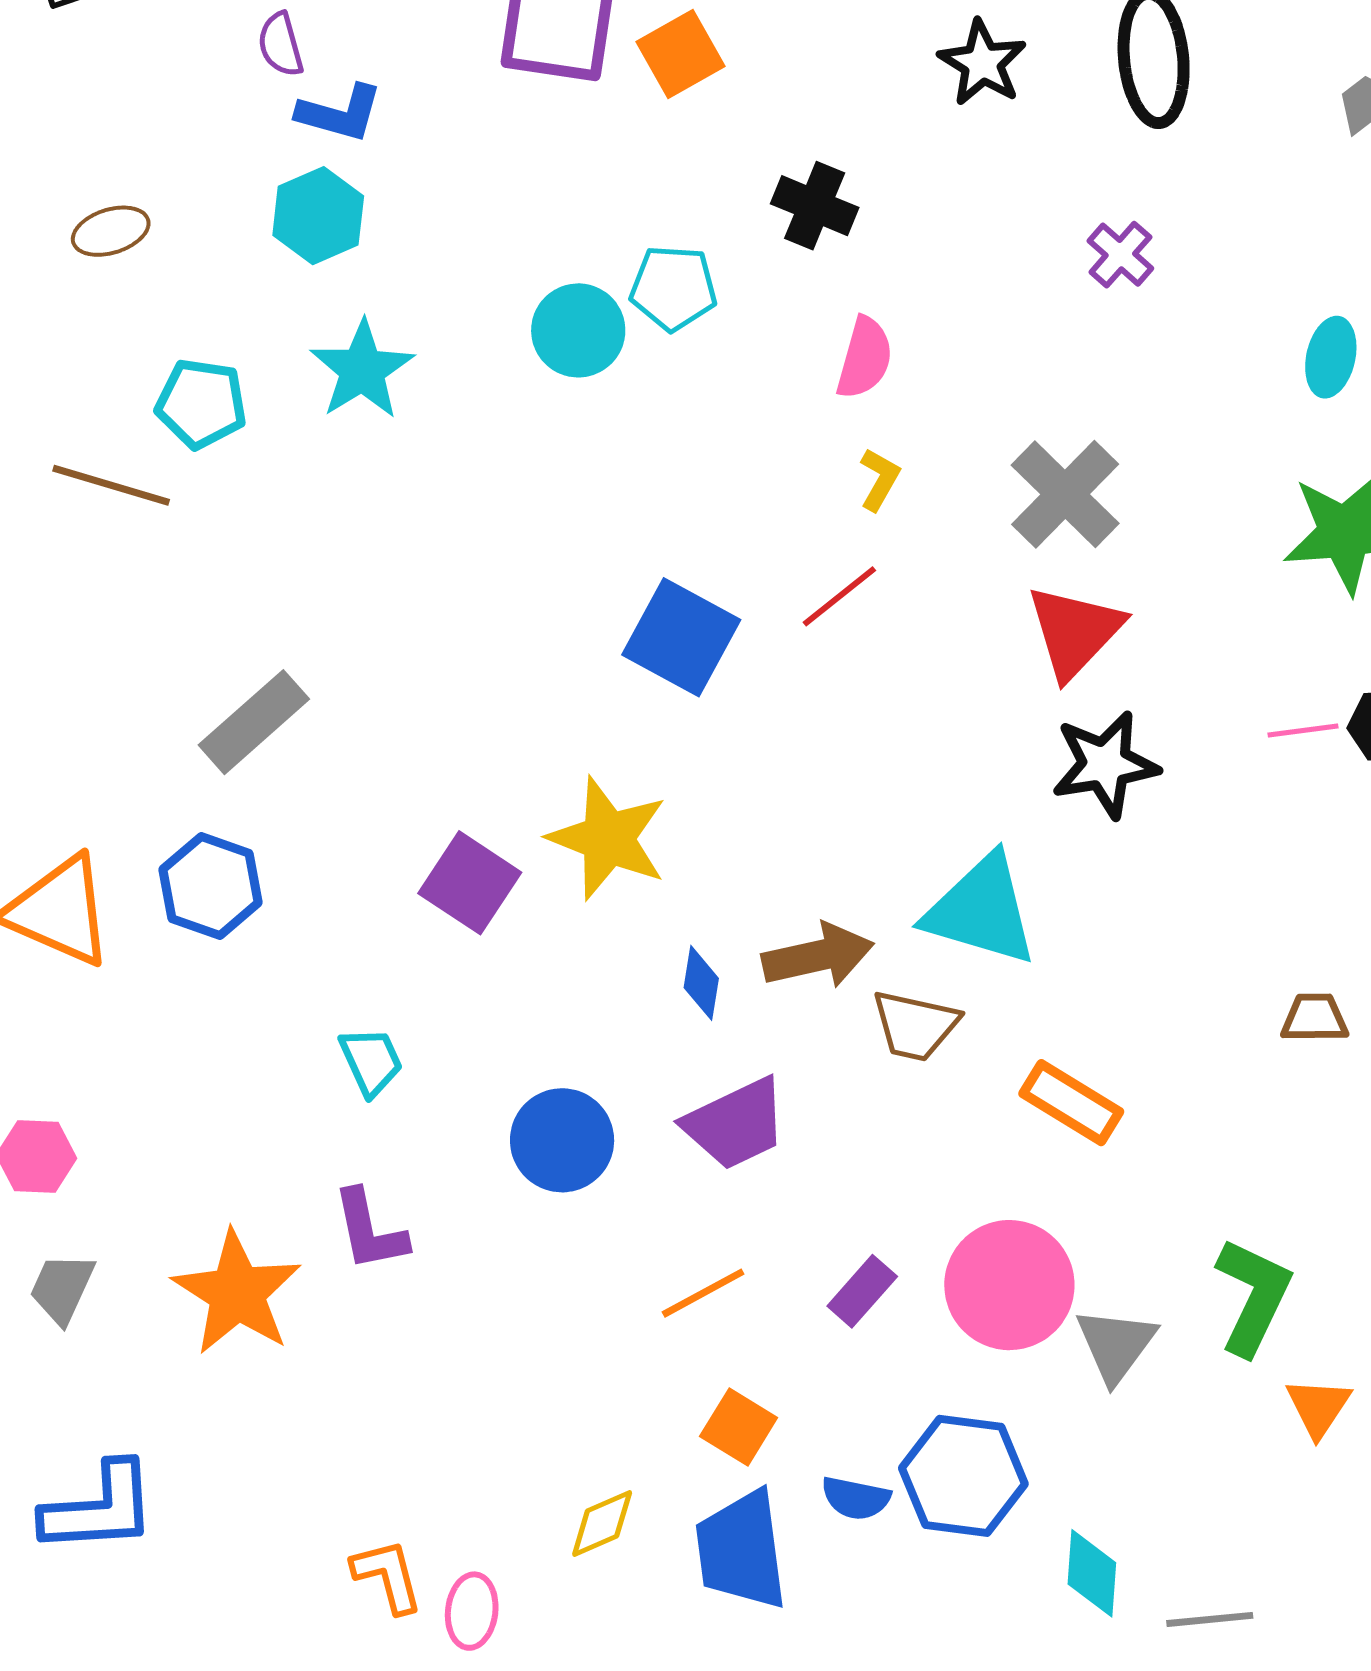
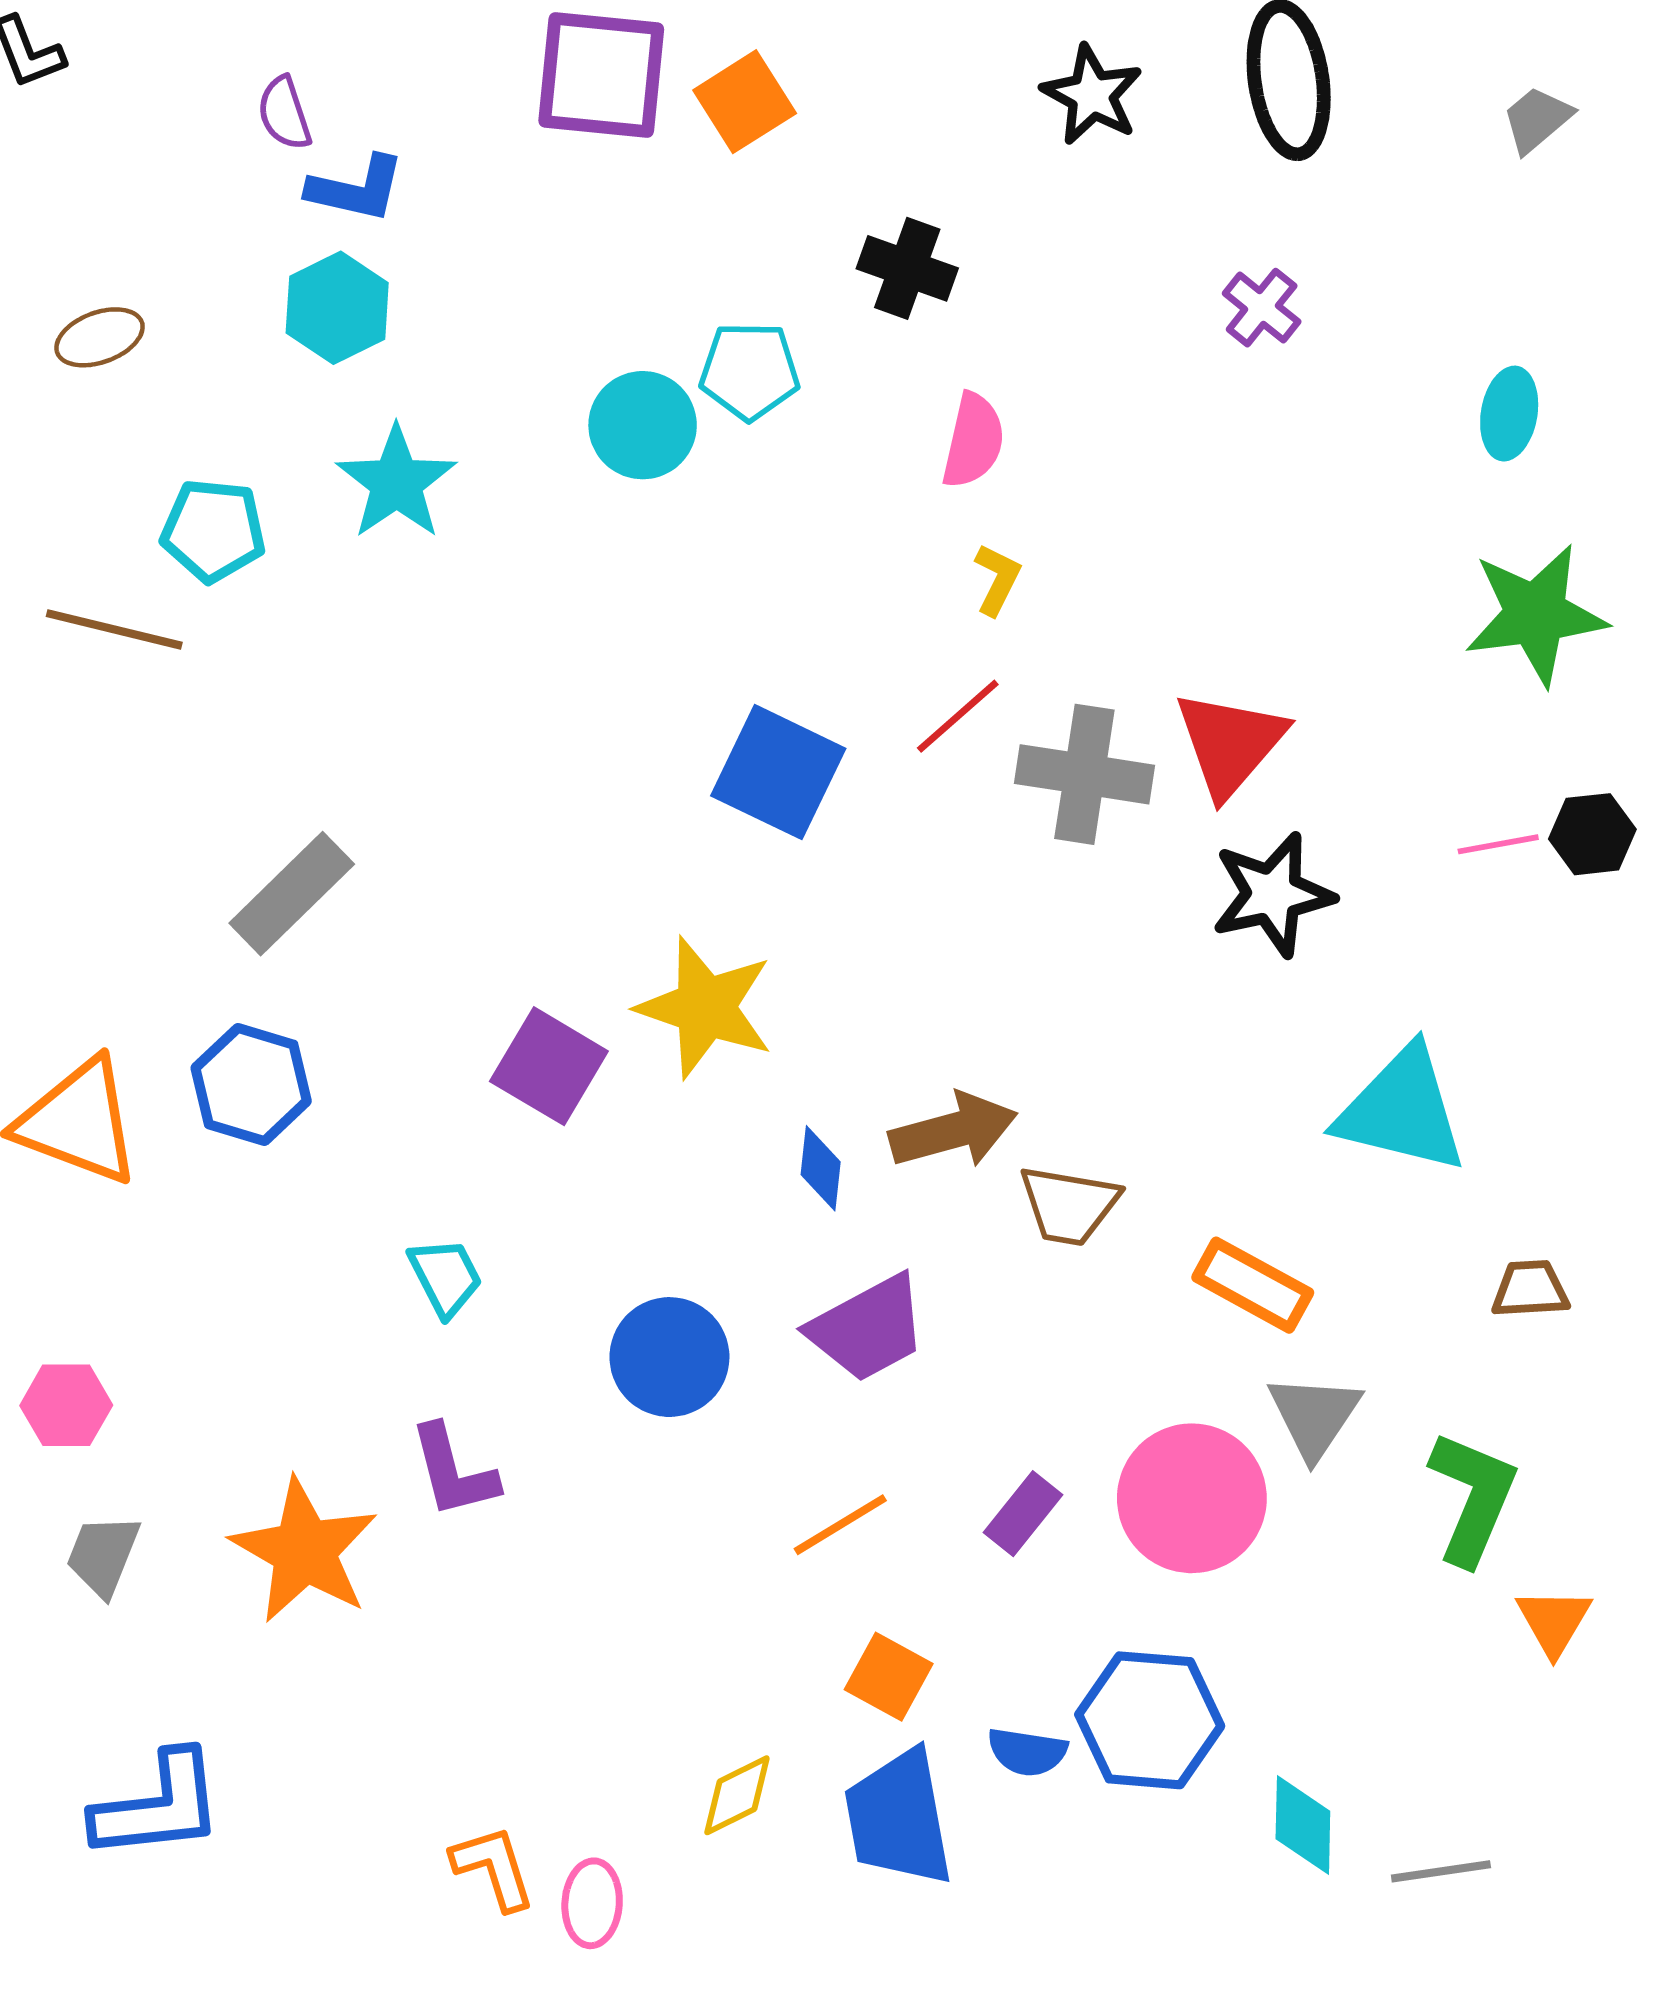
gray cross: (1065, 494) -> (1084, 774), moved, turned -33
cyan triangle: (981, 910) -> (1402, 1110), moved
brown trapezoid: (1314, 1018) -> (1530, 1289), moved
gray triangle: (1116, 1345) -> (1314, 1416), moved

